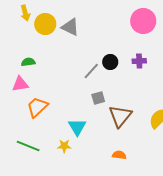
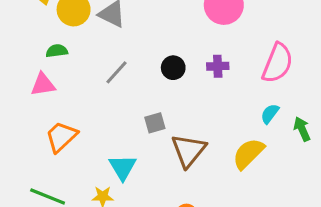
green semicircle: (28, 62) -> (57, 51), moved
gray line: (91, 71) -> (117, 72), moved
pink triangle: (20, 84) -> (43, 85), moved

